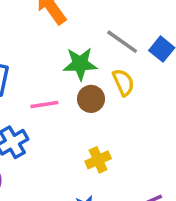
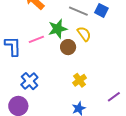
pink line: (44, 105) -> (36, 39), moved

